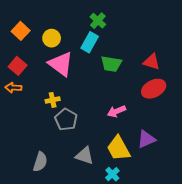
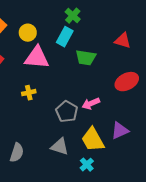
red triangle: (152, 62) -> (123, 41), moved
pink triangle: (61, 64) -> (37, 58), turned -32
gray pentagon: (66, 120) -> (67, 112), moved

